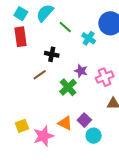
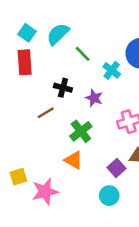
purple star: (81, 71) -> (94, 98), moved
purple square: (84, 120) -> (116, 168), moved
orange triangle: (65, 123) -> (73, 160), moved

